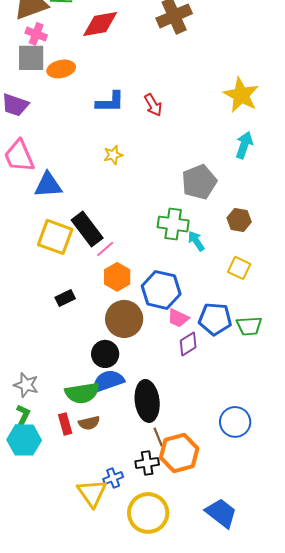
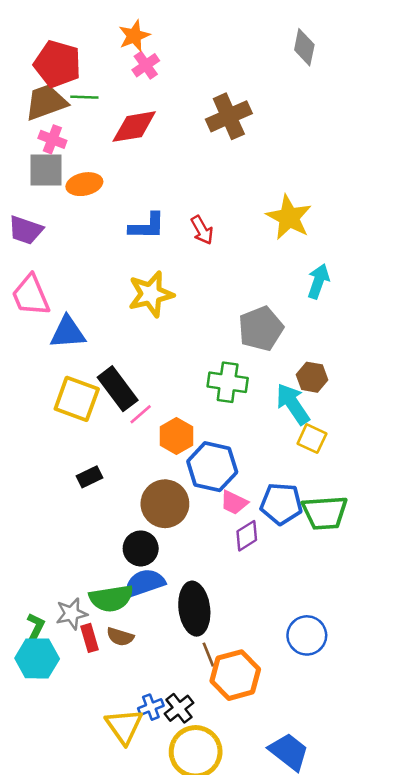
yellow star: (241, 95) -> (289, 217), moved
yellow star: (113, 155) -> (151, 294), size x1.8
cyan arrow: (196, 241) -> (293, 404), moved, size x1.6
orange hexagon: (117, 277) -> (176, 436), moved
green trapezoid: (249, 326) -> (325, 513), size x1.4
gray star: (26, 385) -> (72, 614), moved, turned -30
brown semicircle: (89, 423) -> (120, 637), turned 30
black cross: (147, 463) -> (179, 708), moved, turned -30

